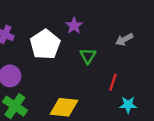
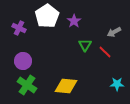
white pentagon: (45, 45) -> (47, 16), moved
red line: (113, 82) -> (105, 52), moved, turned -64

